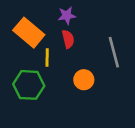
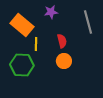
red semicircle: (68, 39) -> (62, 41), moved
gray line: (114, 52) -> (88, 22), moved

